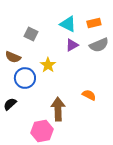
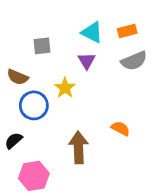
gray square: (31, 34) -> (42, 46), turned -32
purple triangle: (72, 45) -> (87, 61), moved, turned -32
pink hexagon: (42, 131) -> (34, 176), moved

